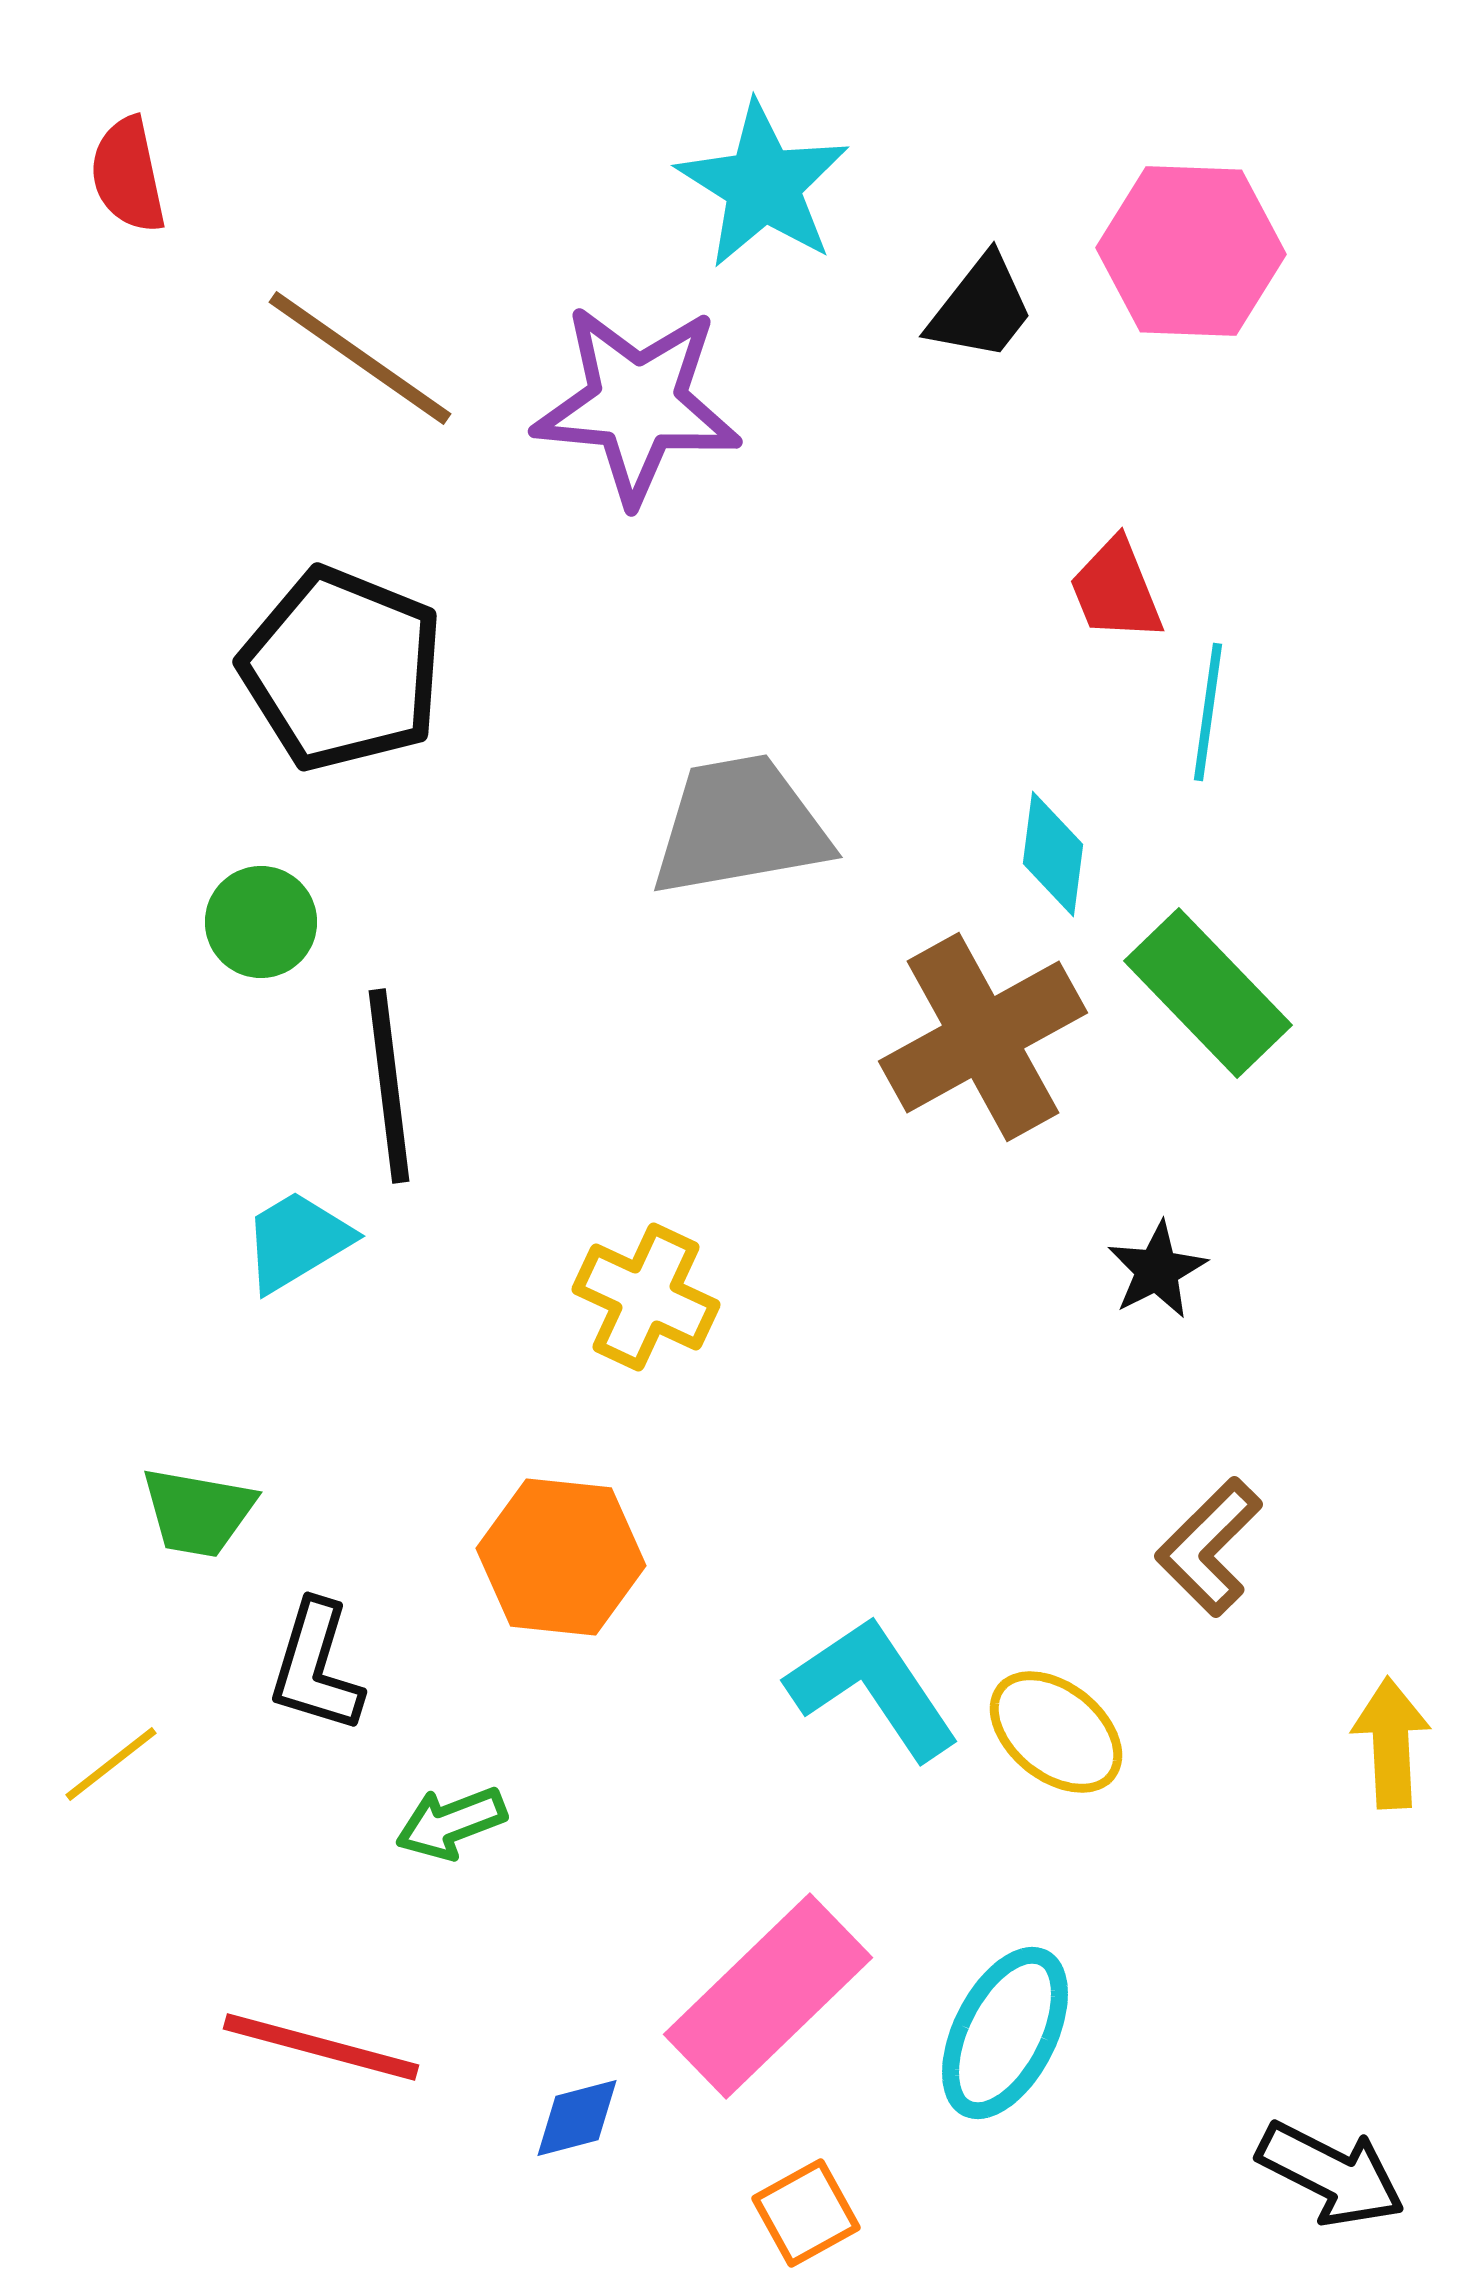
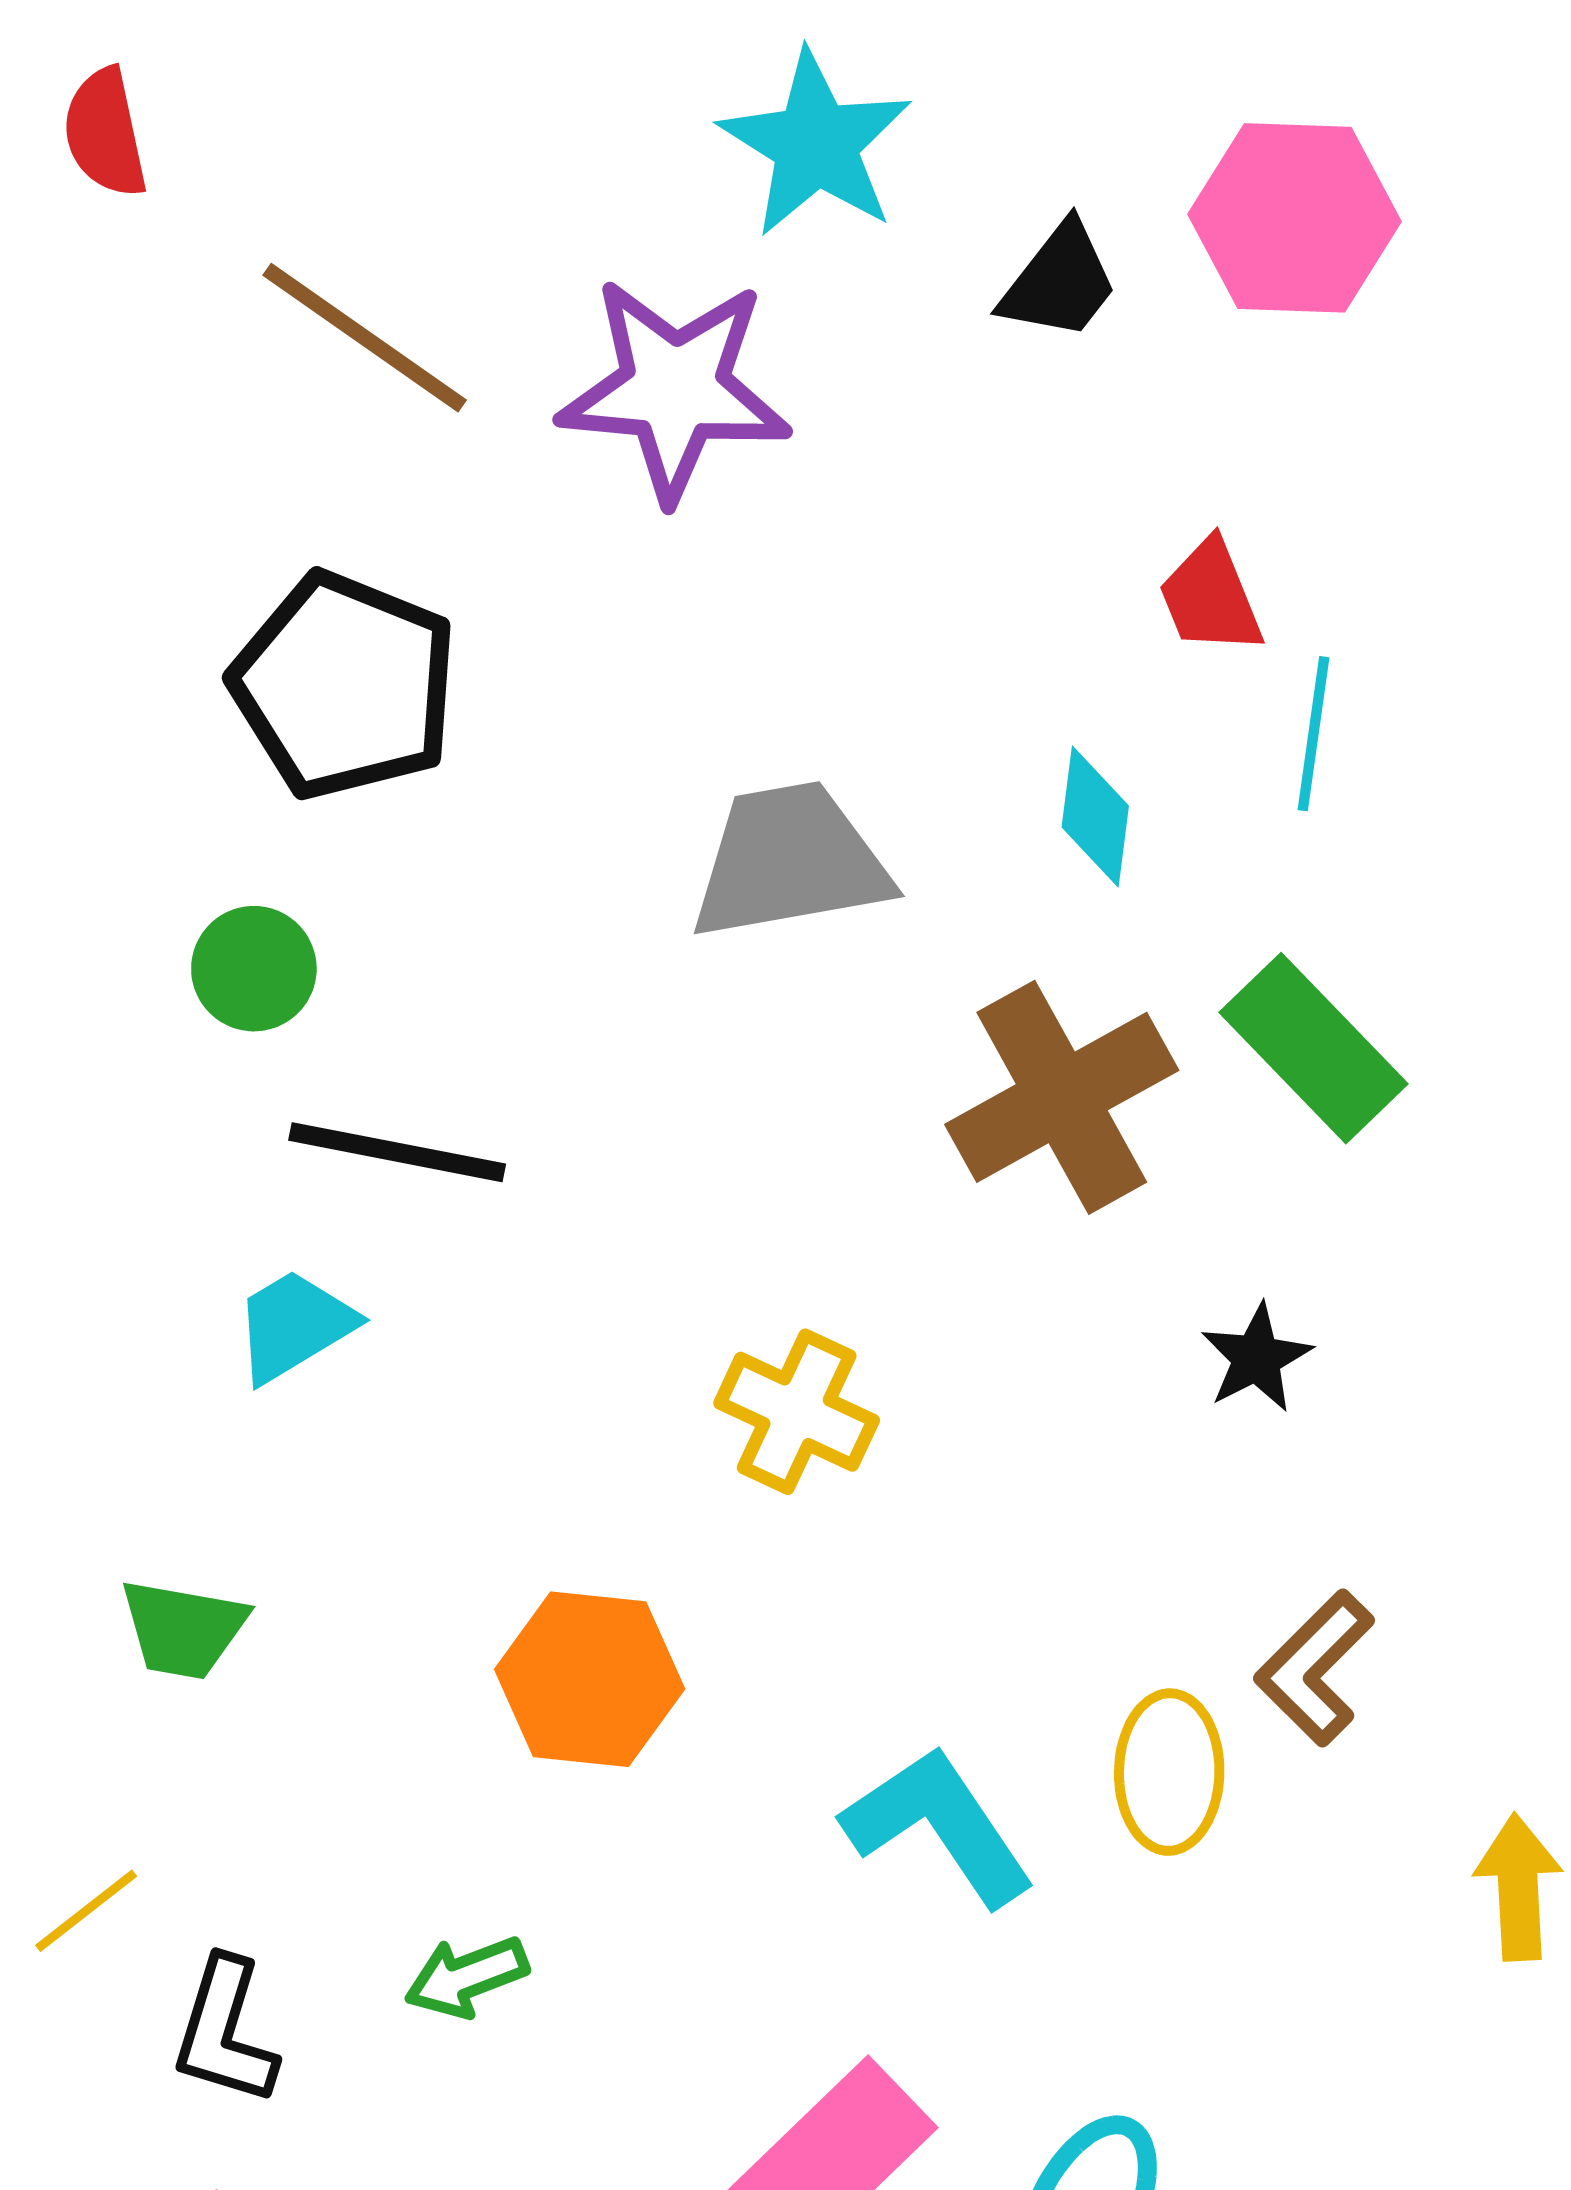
cyan diamond: (1053, 854) -> (1095, 816), moved
black line: (389, 1086) -> (397, 1152), turned -72
yellow cross: (646, 1297) -> (797, 1412), moved
black L-shape: (316, 1667) -> (225, 2032), moved
yellow ellipse: (1056, 1732) -> (1169, 1772), moved, turned 52

